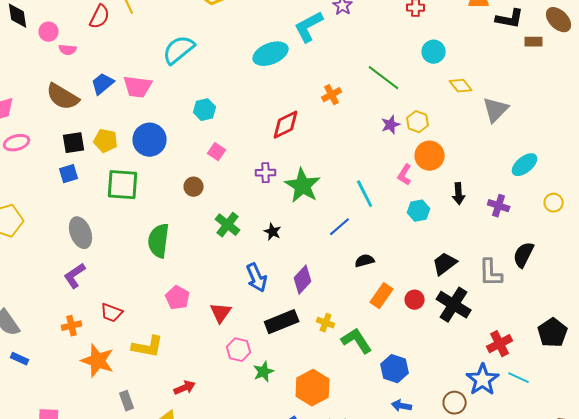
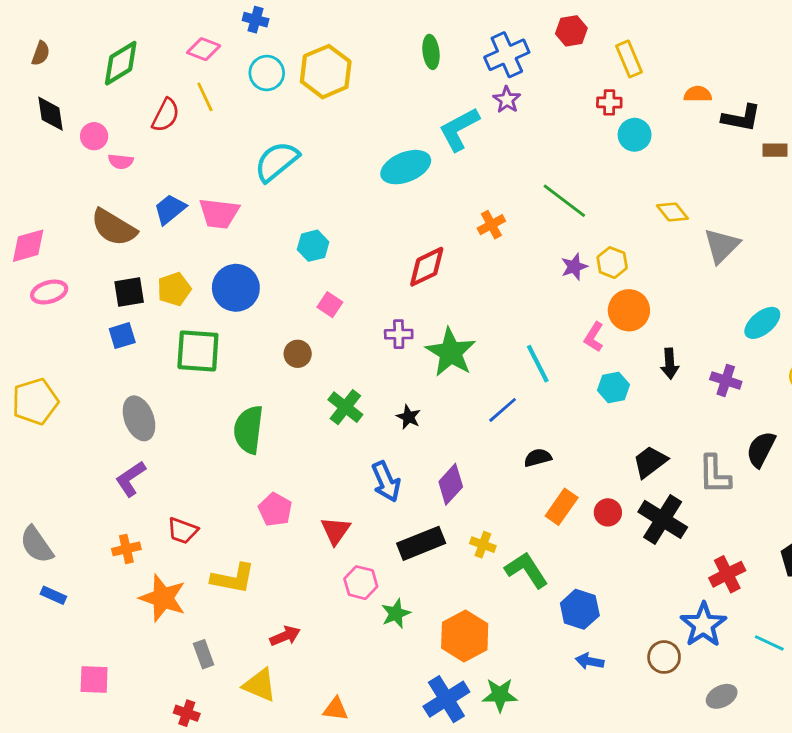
cyan circle: (434, 52) -> (635, 135), moved
yellow pentagon: (106, 141) -> (174, 289), turned -30
cyan line: (519, 378) -> (769, 643), moved

